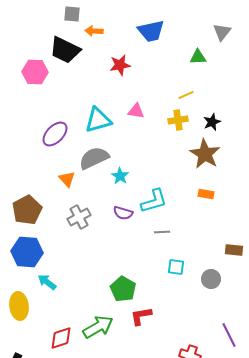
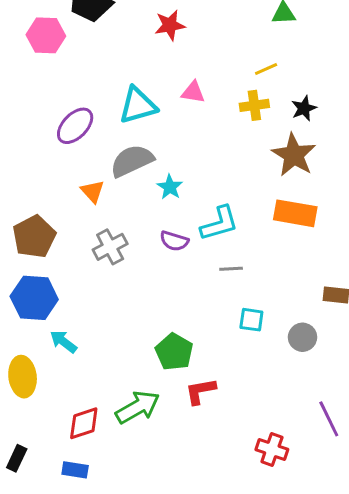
orange rectangle: (206, 194) -> (295, 213), size x1.8

